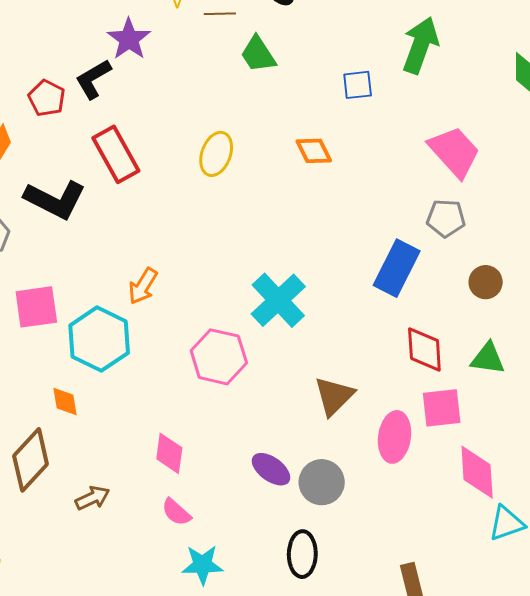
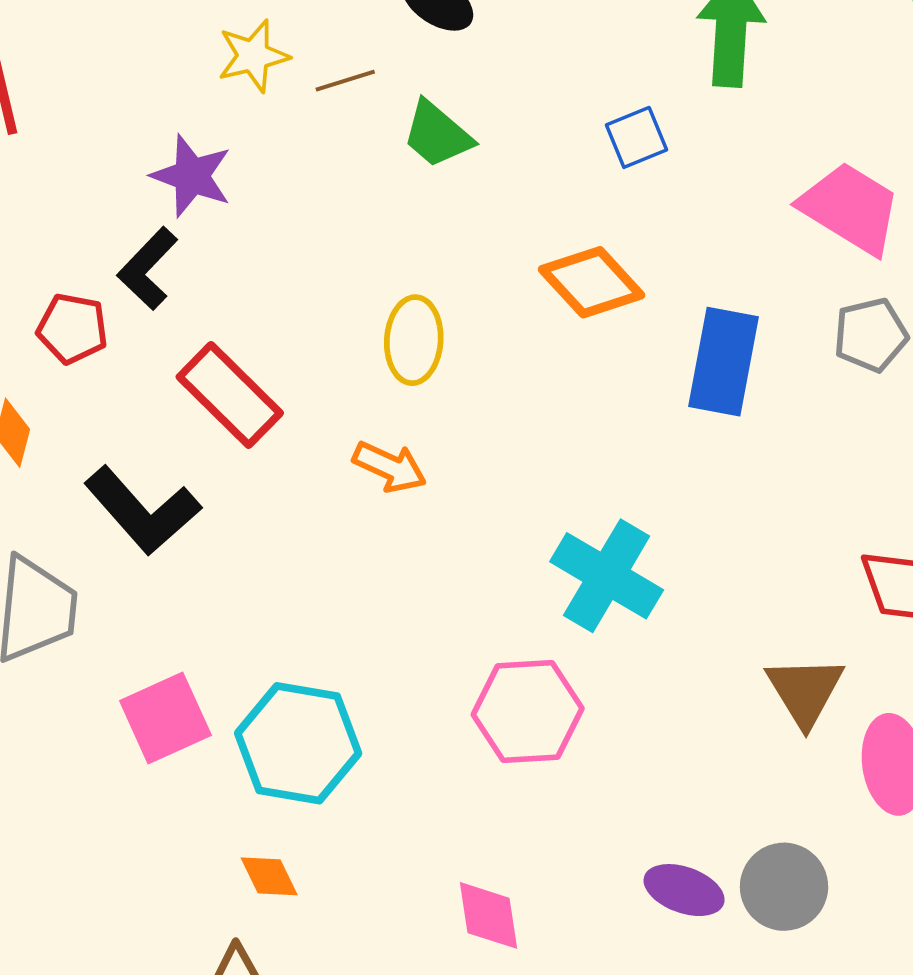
orange diamond: (314, 151) -> (592, 282), size x1.4
black L-shape: (55, 200) -> (142, 511), turned 38
blue rectangle: (397, 268) -> (724, 362), moved
orange arrow: (143, 286) -> (390, 467), moved, turned -81
brown triangle: (334, 396) -> (805, 691), moved

